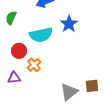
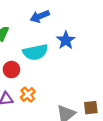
orange cross: (34, 65) -> (28, 95), moved

